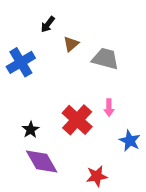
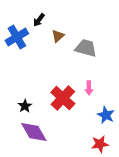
blue cross: (21, 62) -> (17, 37), moved
red star: (97, 176) -> (100, 144), moved

